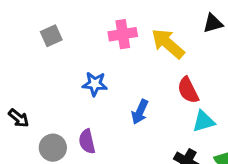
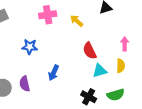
yellow arrow: (168, 44) -> (77, 21), size x0.6
blue arrow: (140, 112) -> (54, 73), moved

